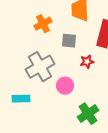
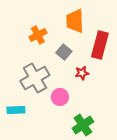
gray square: (69, 41) -> (64, 52), turned 35

